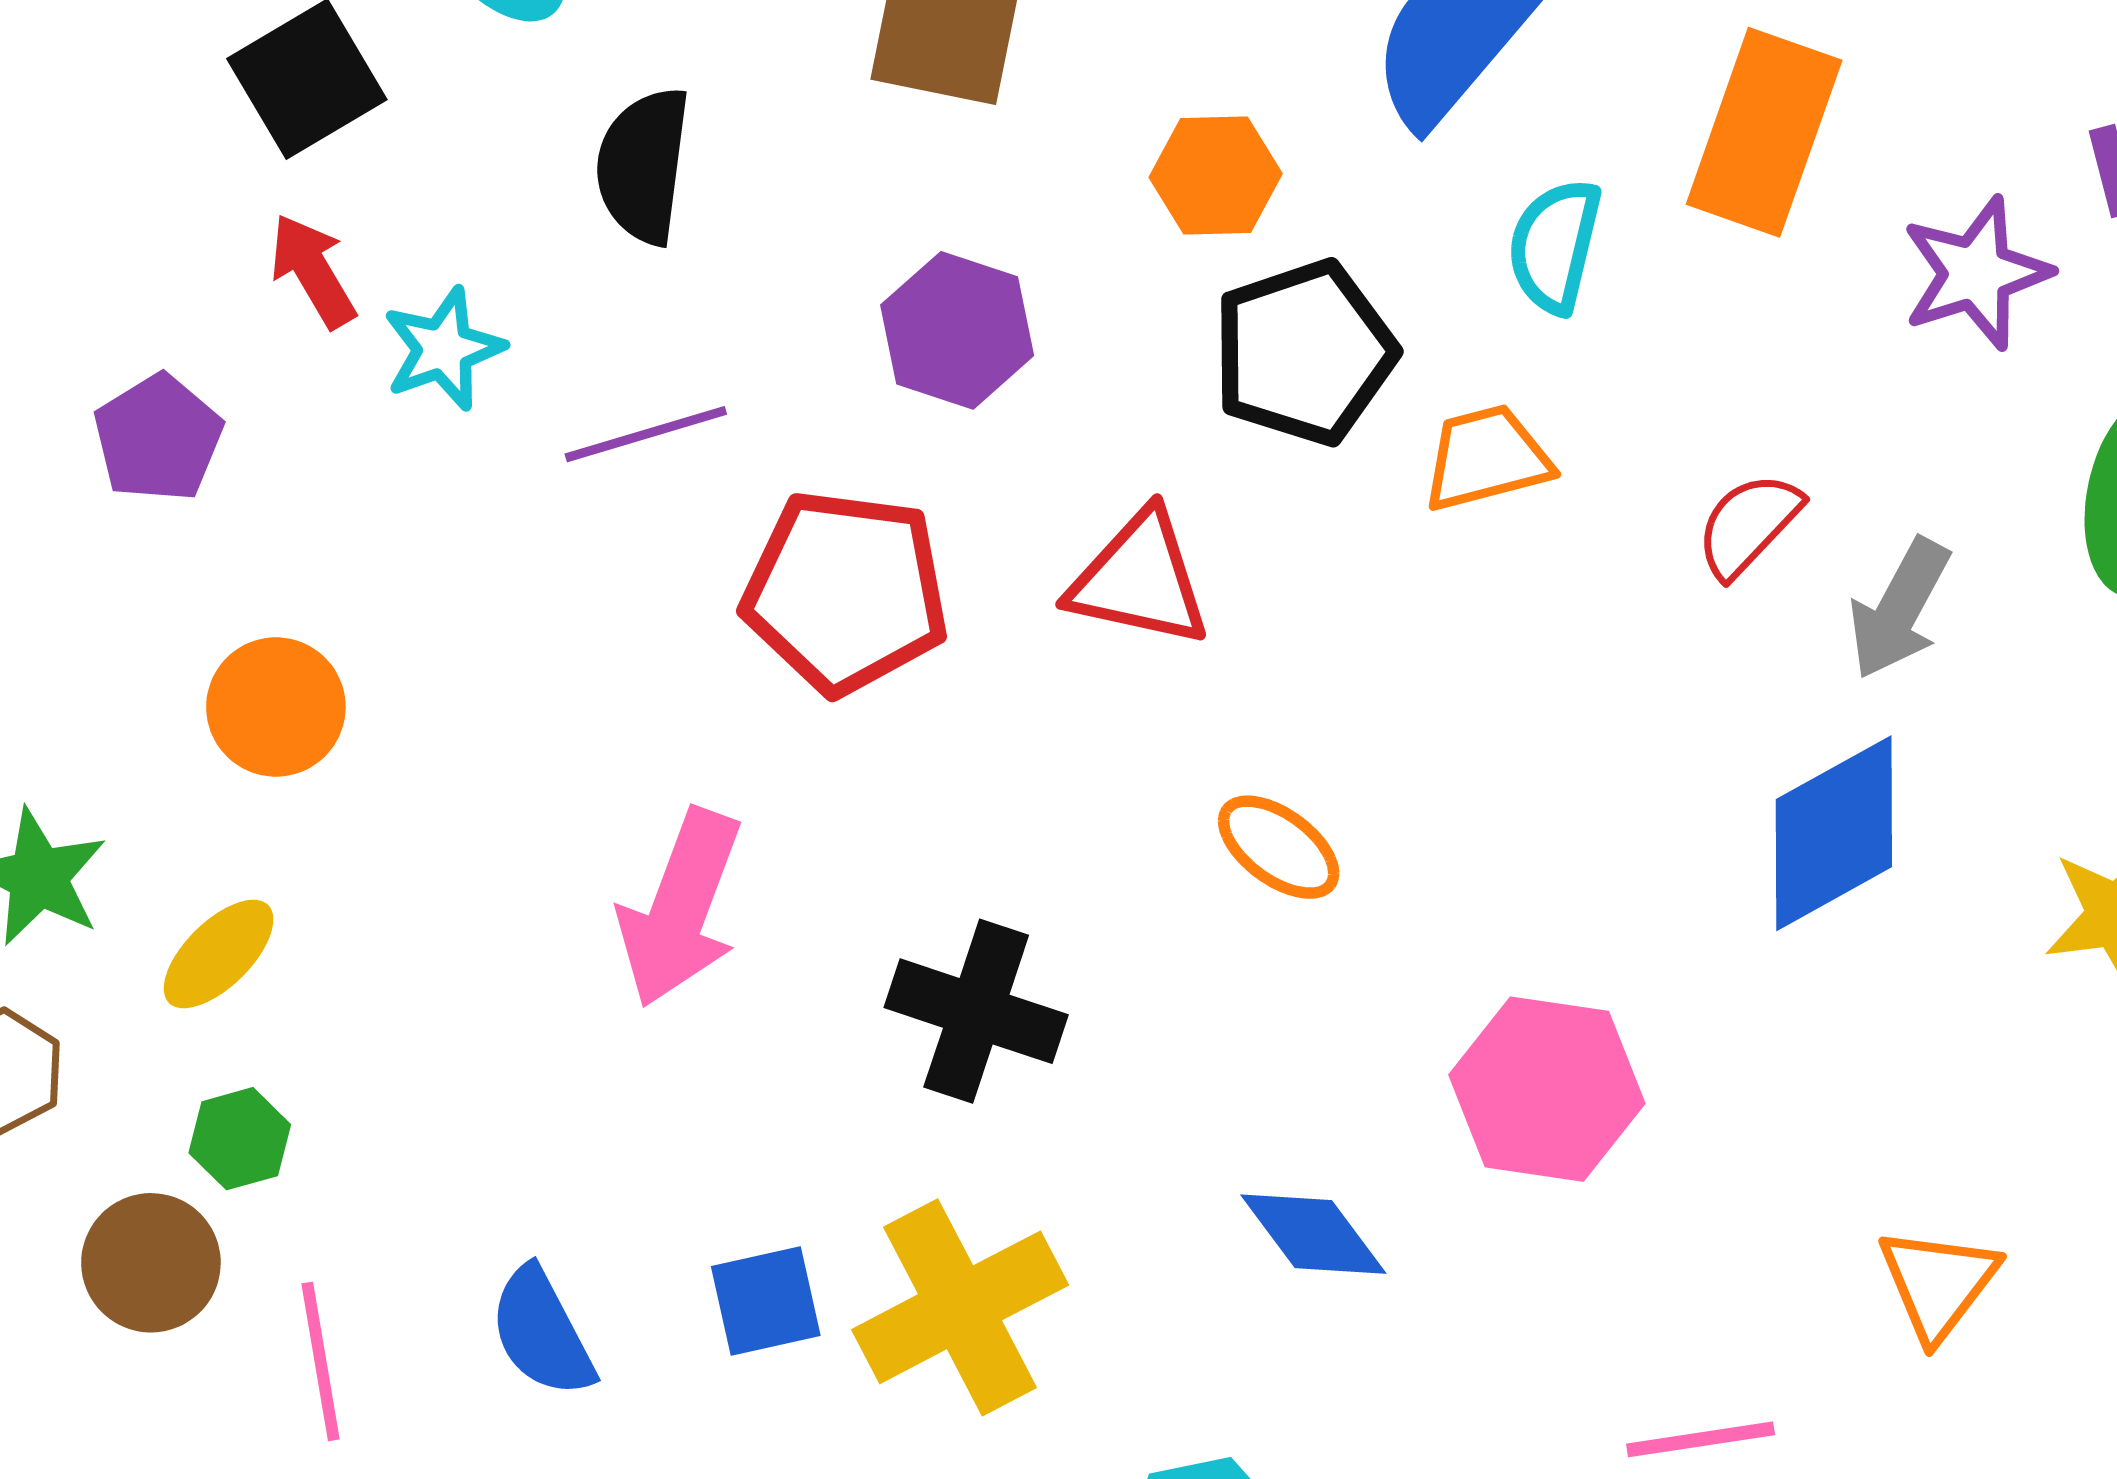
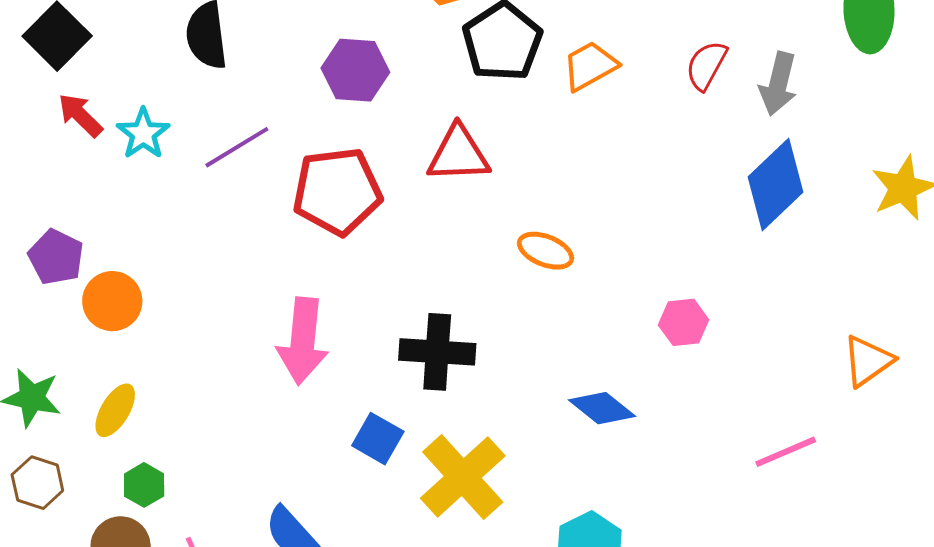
purple pentagon: (158, 438) -> (56, 257), moved
pink hexagon: (1547, 1089) -> (684, 322), size x0.6
orange triangle: (1938, 1283) -> (868, 361), turned 32
blue square: (766, 1301) -> (378, 439), moved, turned -33

